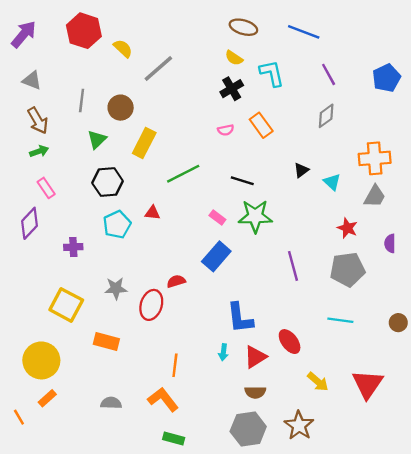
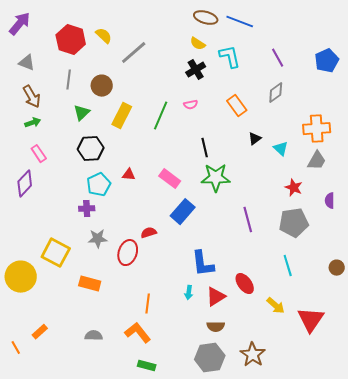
red hexagon: (84, 31) -> (71, 40), moved
blue line: (304, 32) -> (240, 22), moved
orange rectangle: (261, 125) -> (237, 106), moved
green line: (183, 174) -> (161, 116), moved, turned -40
black line: (242, 181) -> (205, 148), turned 60
pink rectangle: (217, 217) -> (170, 179), moved, size x1.5
purple cross: (73, 247) -> (87, 209), moved
cyan line: (340, 320) -> (288, 266), turned 65
yellow circle: (41, 360) -> (21, 277), moved
yellow arrow: (318, 382) -> (276, 306), moved

